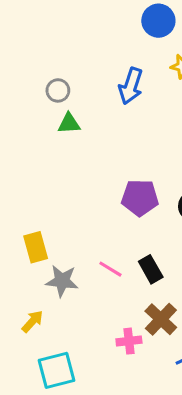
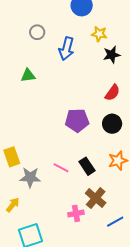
gray circle: (58, 90) -> (37, 32), moved

